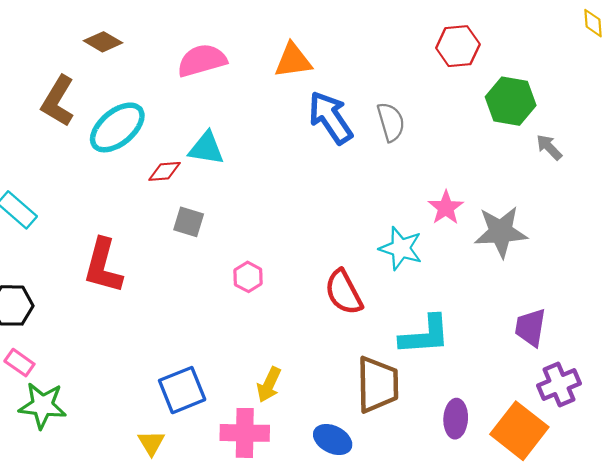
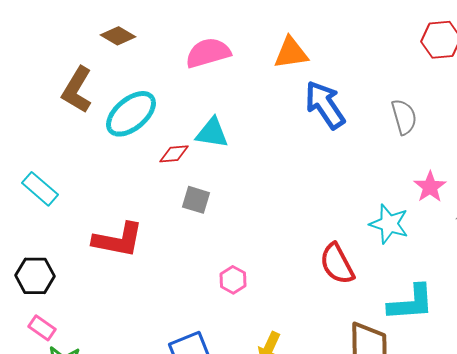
gray semicircle: (391, 122) -> (404, 117), moved
red L-shape: (103, 266) -> (118, 240), turned -94
pink hexagon: (248, 277) -> (233, 280), moved

